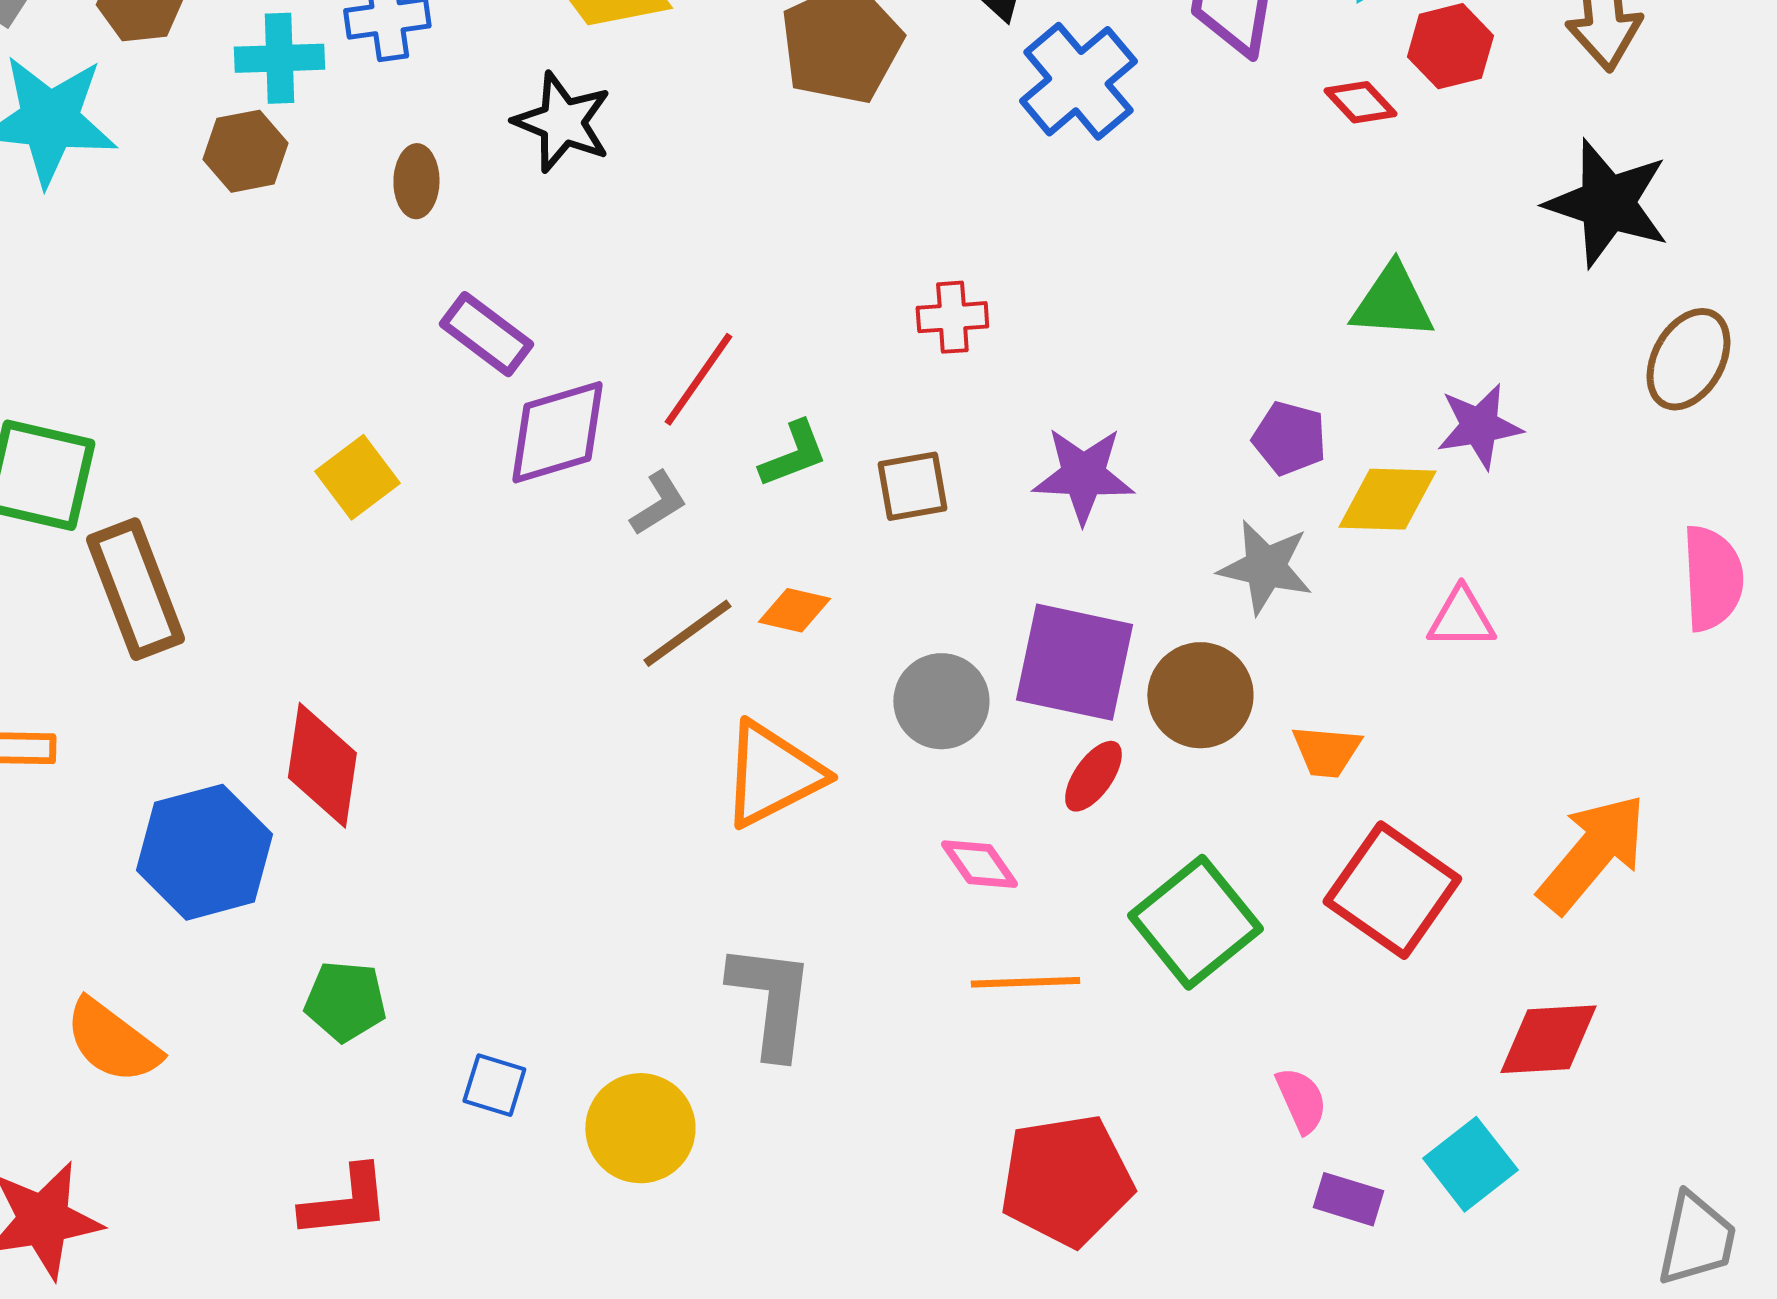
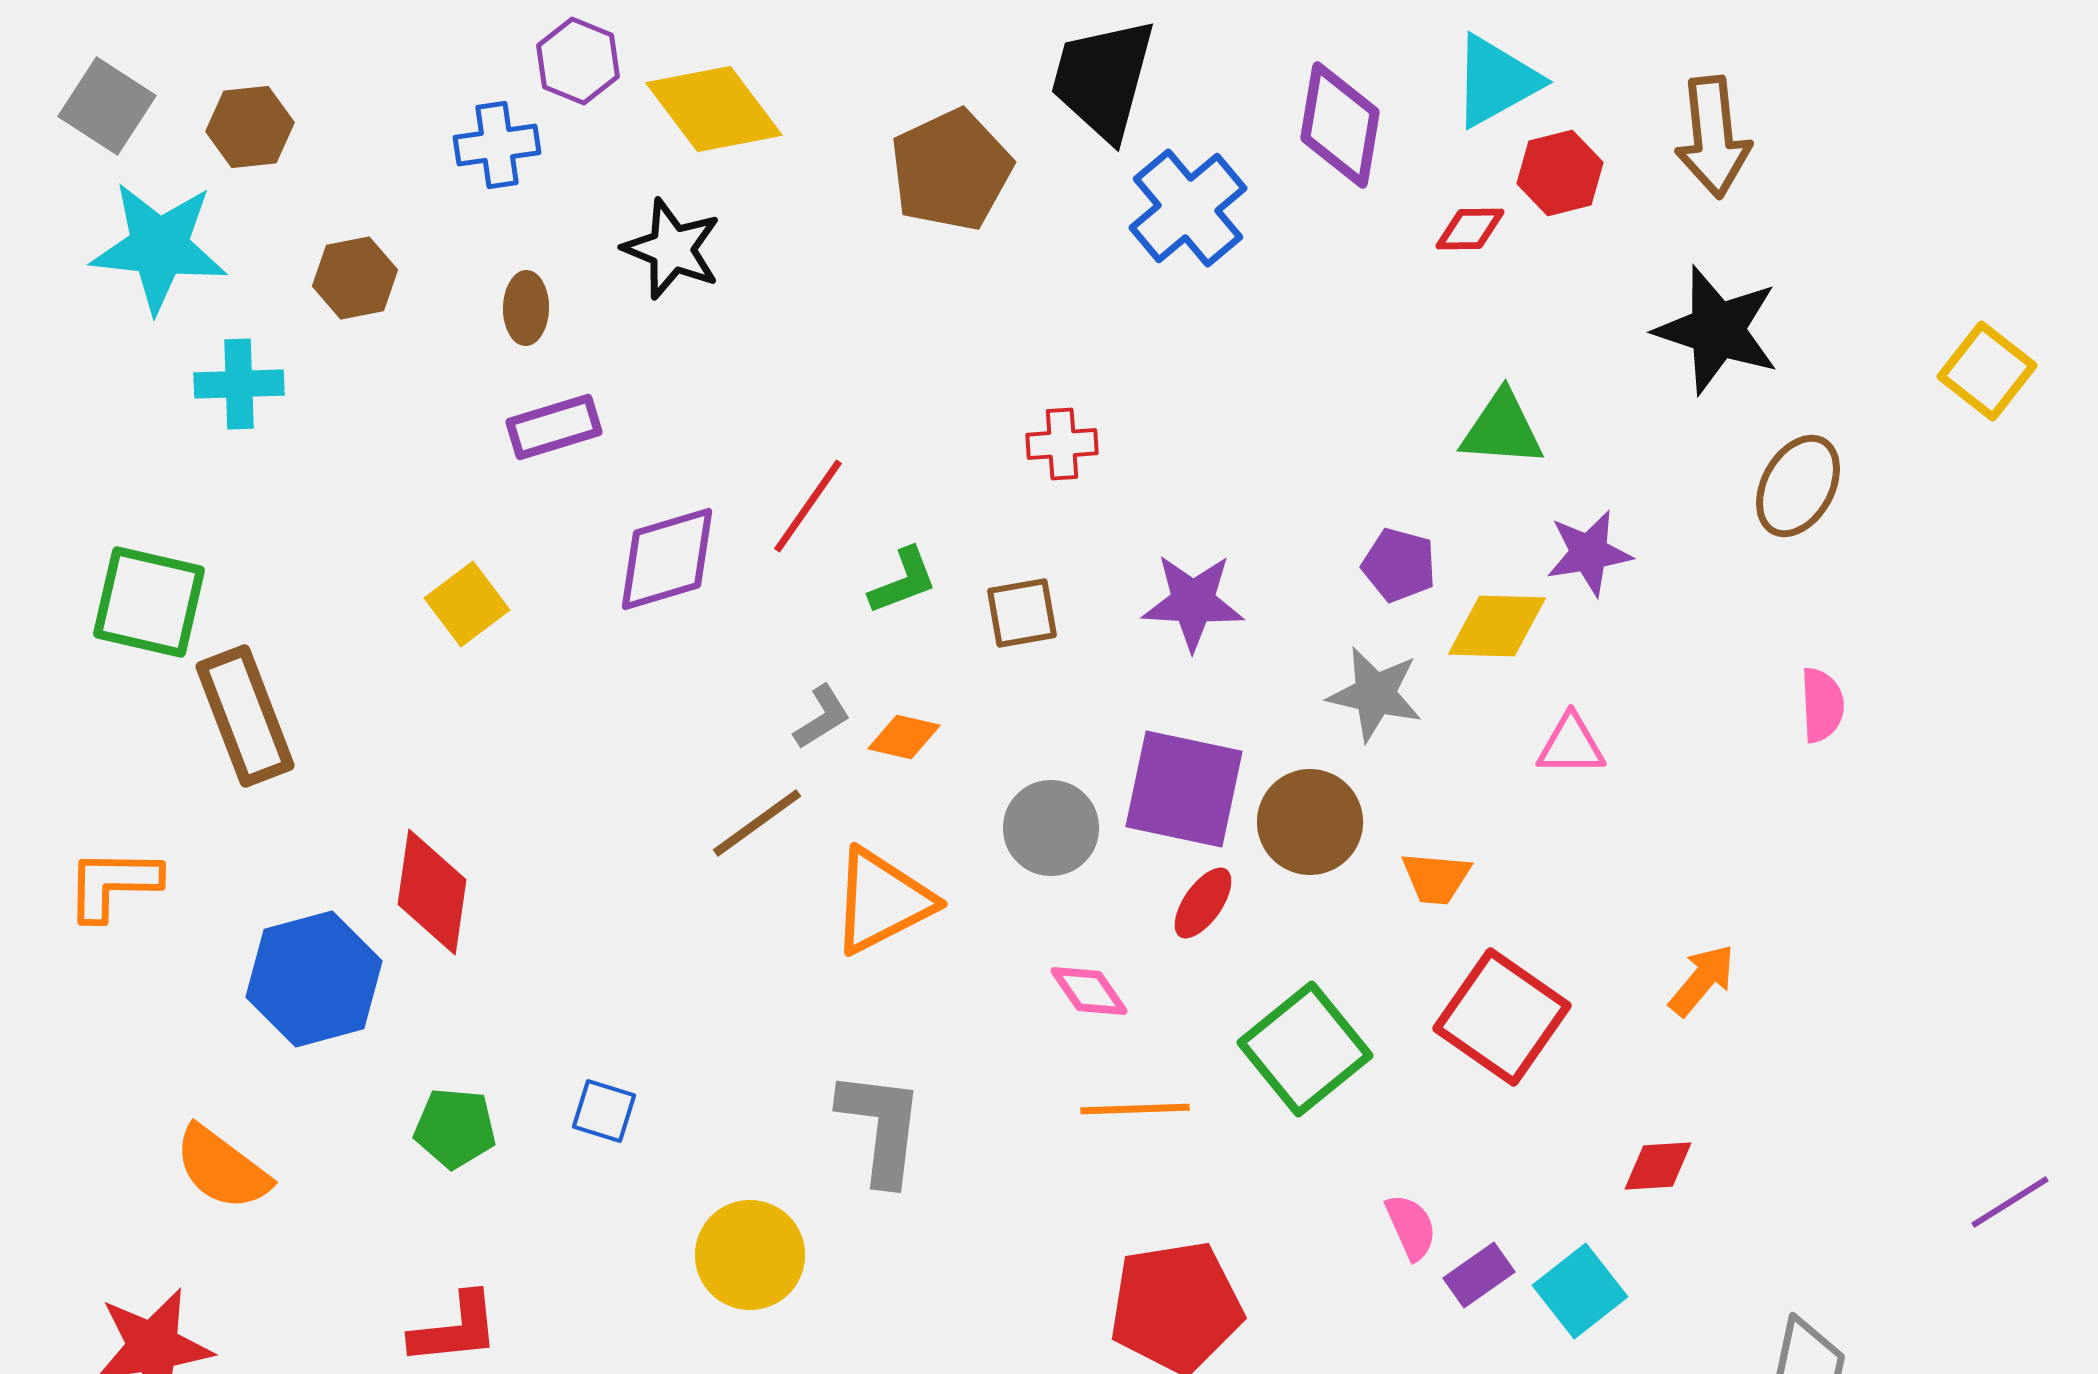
cyan cross: (279, 58) -> (239, 384), moved
red diamond: (1360, 102) -> (1470, 229), turned -48
purple rectangle: (486, 334) -> (554, 427), moved, turned -54
gray L-shape: (658, 503) -> (822, 717), moved
pink semicircle: (1712, 578) -> (1822, 705), size x0.7
brown line: (687, 633) -> (757, 823), moved
orange arrow: (1592, 853) -> (1702, 980), size x0.6
red diamond: (1548, 1039) -> (1658, 1166), size x0.7
blue square: (494, 1085) -> (604, 1111), moved
purple rectangle: (1348, 1199) -> (1479, 1275), moved, turned -52

